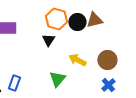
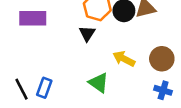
green triangle: (57, 79) -> (99, 83), turned -36
blue cross: (108, 85) -> (163, 90), turned -32

